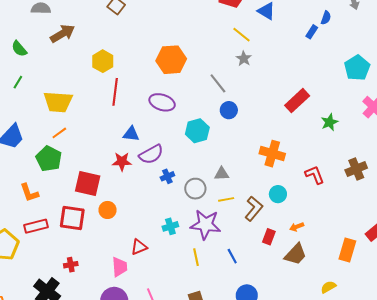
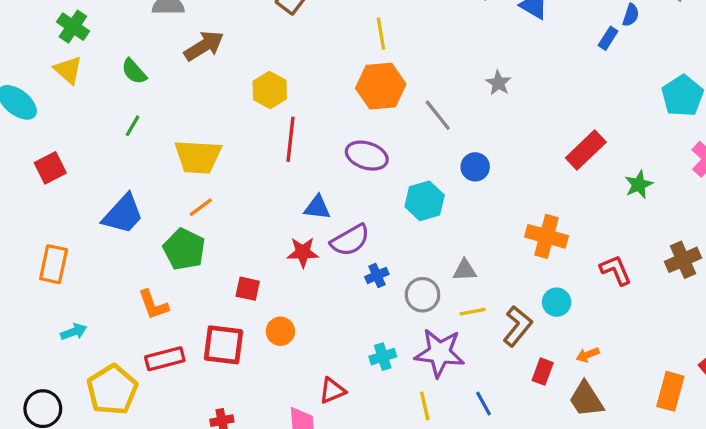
yellow line: (241, 35) -> (381, 34), moved, turned 42
gray line: (218, 83) -> (438, 115), moved
red square: (88, 184) -> (248, 289), size x0.6
brown trapezoid: (295, 254) -> (586, 399), turned 105

